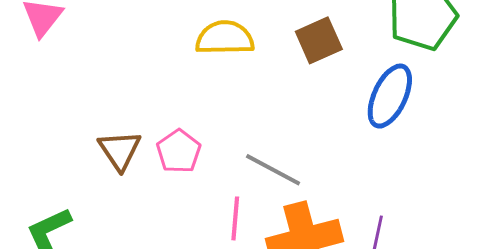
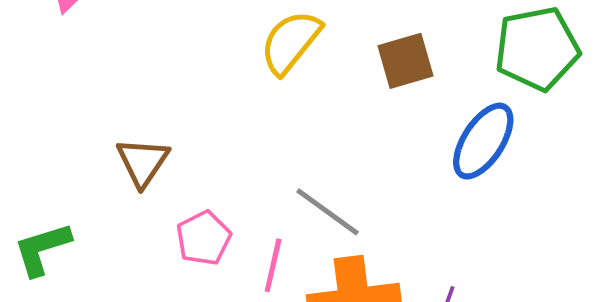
yellow semicircle: (225, 38) -> (291, 42), turned -58
pink pentagon: (179, 151) -> (204, 238), moved

